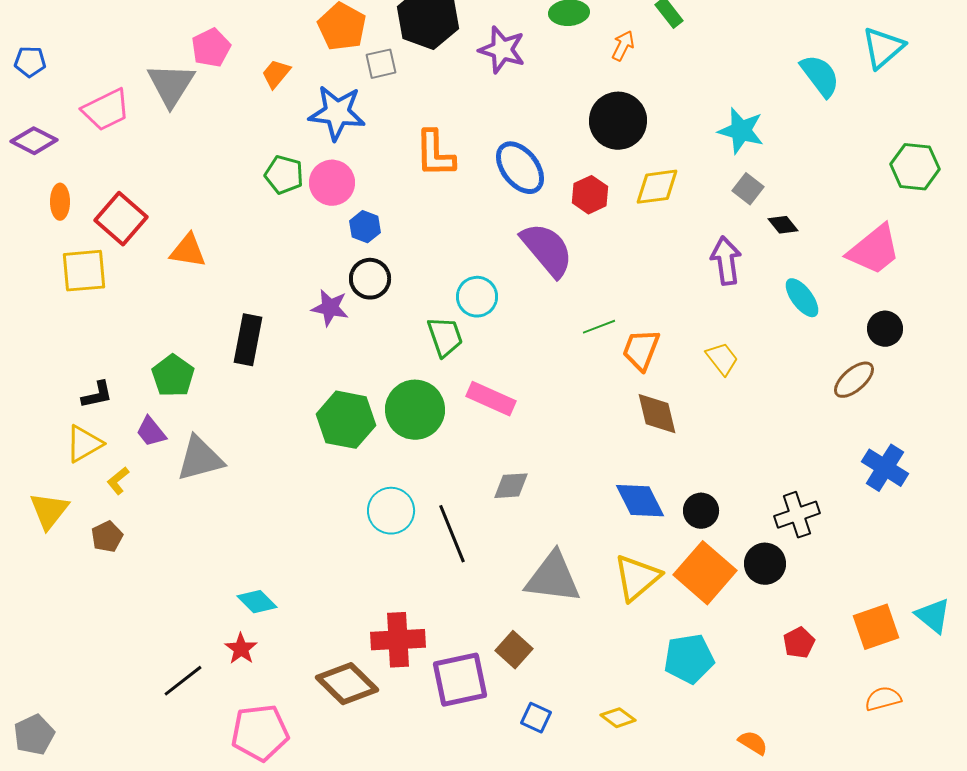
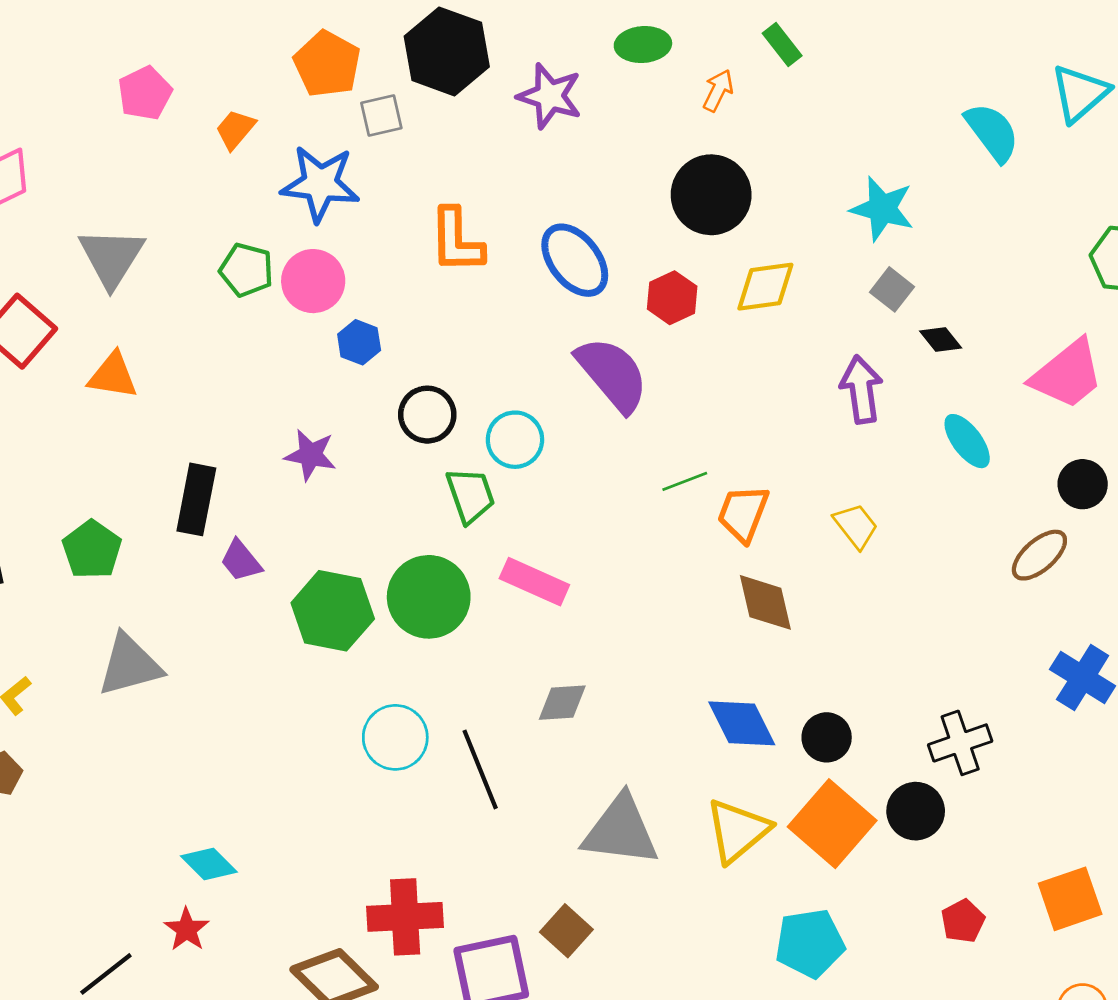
gray triangle: (171, 85) -> (111, 257), moved
black circle: (370, 279) -> (427, 415), moved
purple trapezoid: (151, 432) -> (241, 561), moved

